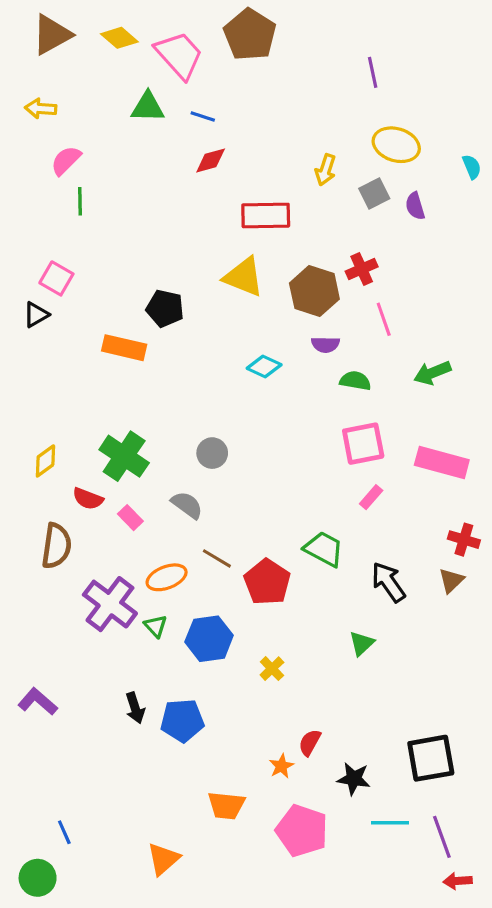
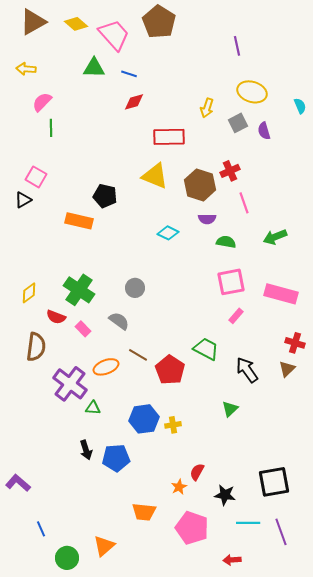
green triangle: (156, 626) -> (93, 408), moved, turned -42
blue hexagon: (209, 639) -> (144, 419), moved
yellow cross: (272, 669) -> (173, 425), turned 35
purple L-shape: (38, 702) -> (18, 483), moved
green circle: (38, 878) -> (67, 558), moved
red arrow: (458, 881) -> (232, 560), moved

